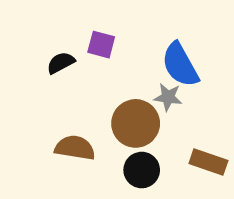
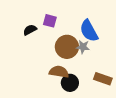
brown circle: (136, 123) -> (67, 47), moved
brown semicircle: (75, 148) -> (59, 72), moved

